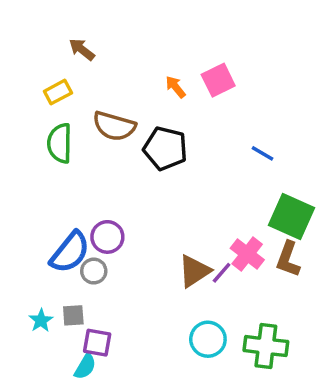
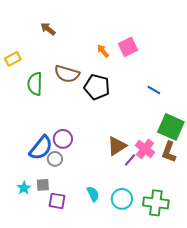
yellow rectangle: (58, 92) -> (13, 59), moved
brown triangle: (194, 271) -> (117, 146), moved
cyan semicircle: (85, 366) -> (93, 194), moved, turned -56

